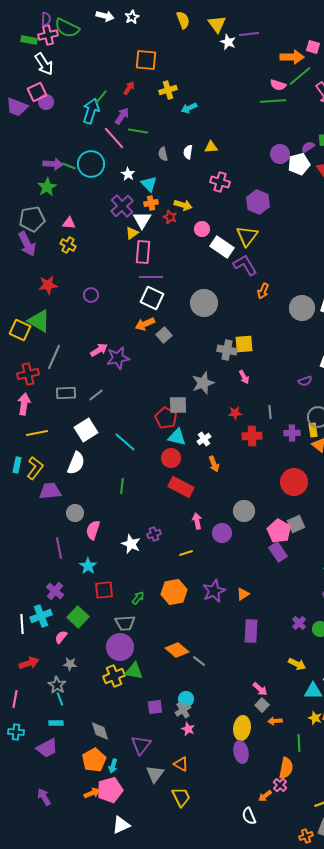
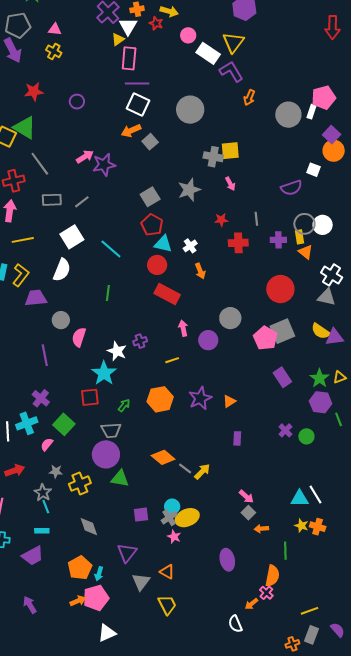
gray line: (54, 357) -> (40, 164), turned -60
purple semicircle: (305, 381) -> (291, 188), size x1.5
gray square: (178, 405) -> (150, 197), moved, turned -30
gray square: (296, 524) -> (282, 331), size x1.4
purple rectangle: (278, 552) -> (282, 377), moved
cyan star: (88, 566) -> (104, 373), moved, size x1.4
purple rectangle: (251, 631) -> (237, 438), size x0.6
yellow arrow: (297, 664) -> (202, 471), moved, turned -72
yellow cross: (114, 676) -> (80, 484), moved
yellow ellipse: (242, 728) -> (187, 518), moved, turned 60
gray diamond: (100, 731) -> (89, 527), moved

